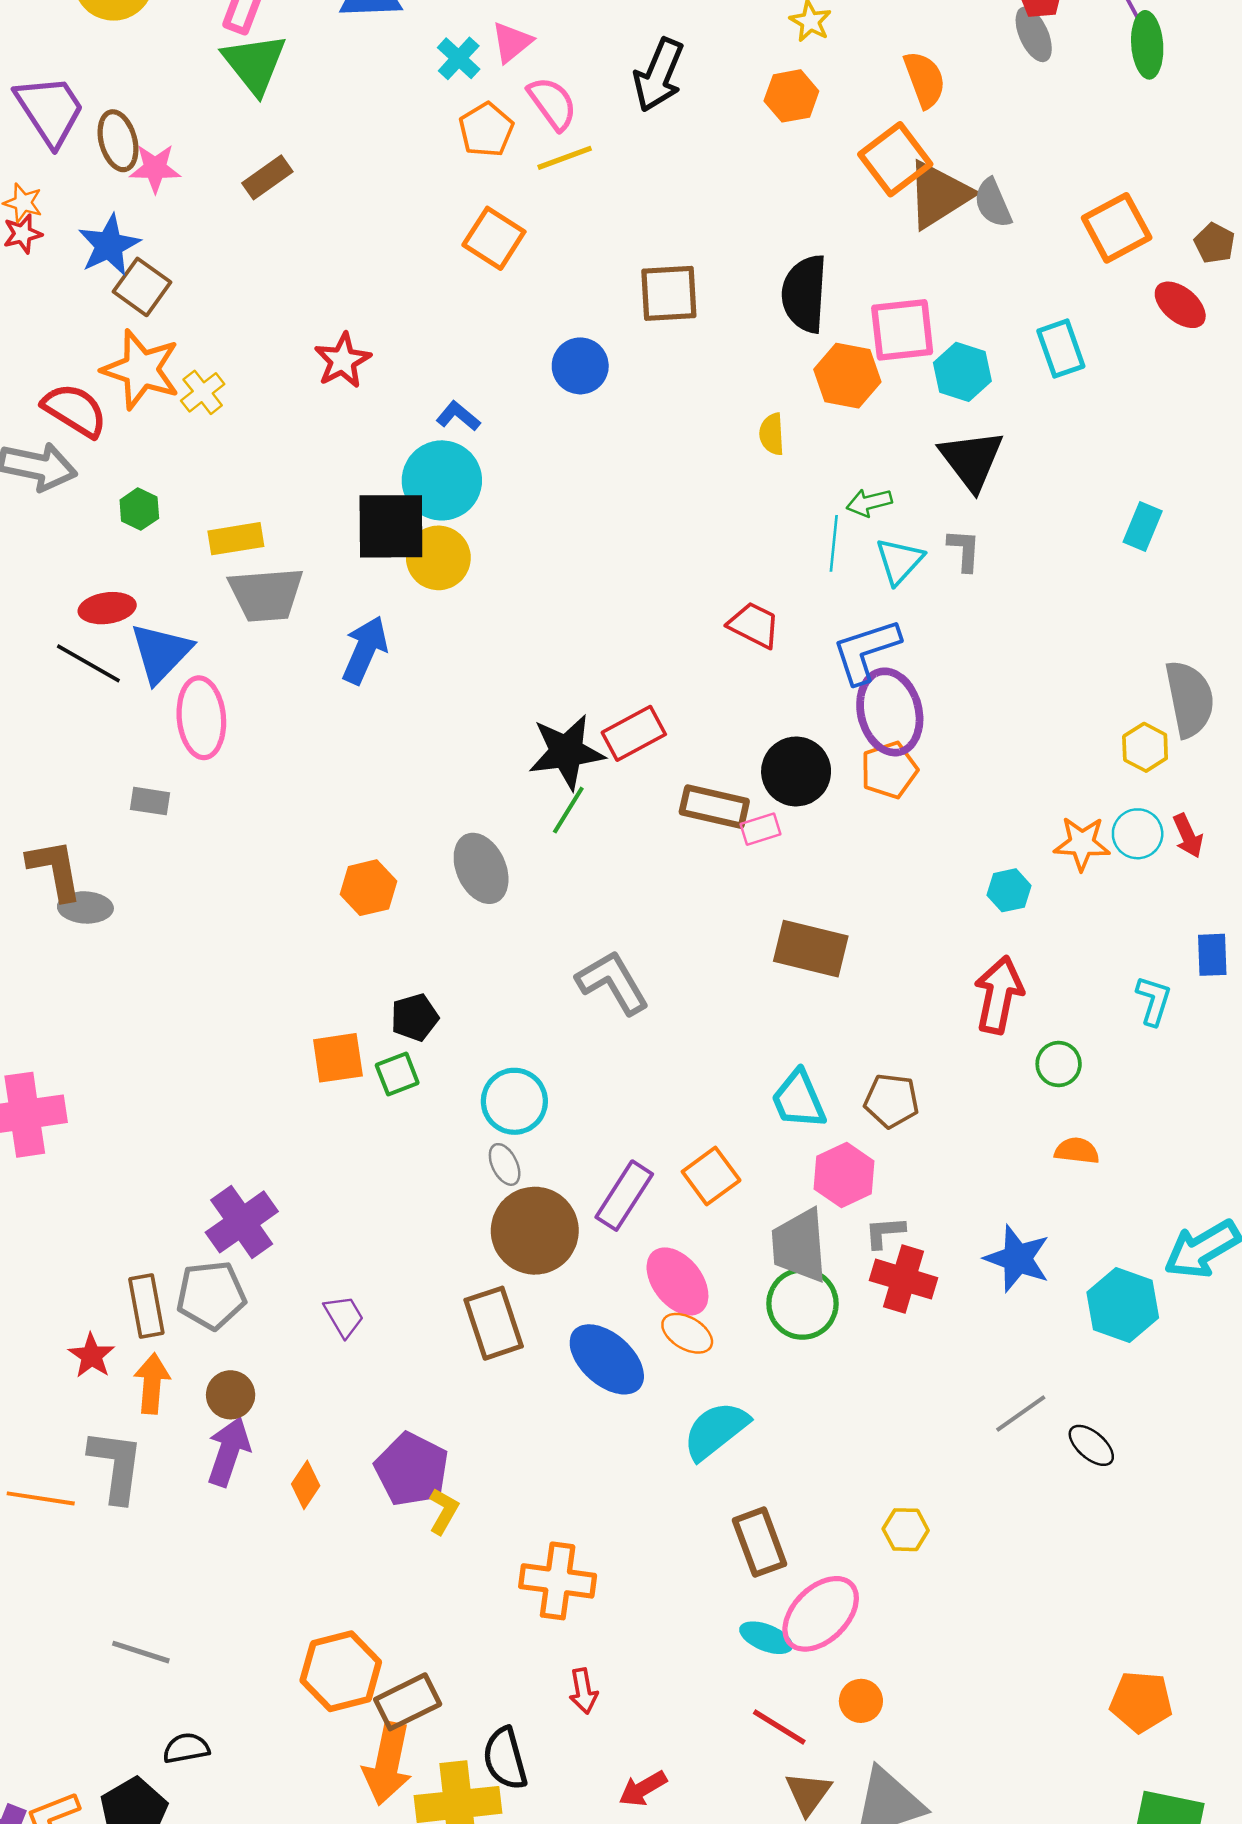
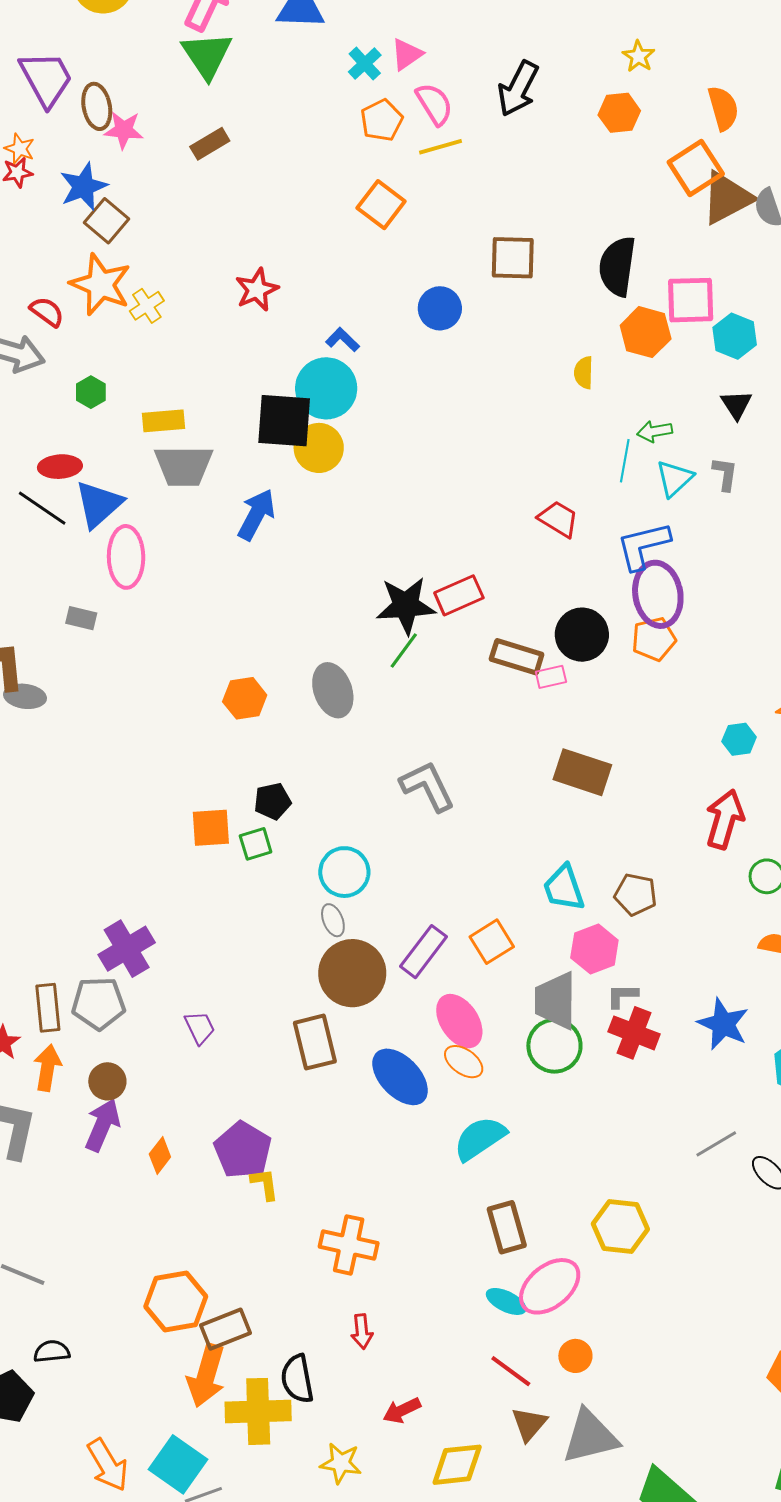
red semicircle: (75, 410) -> (47, 312), size x0.7
black triangle: (972, 460) -> (736, 405), size x0.6
yellow L-shape: (443, 1511) -> (265, 1184), turned -42
yellow hexagon: (906, 1530) -> (620, 1226), size x1.6

